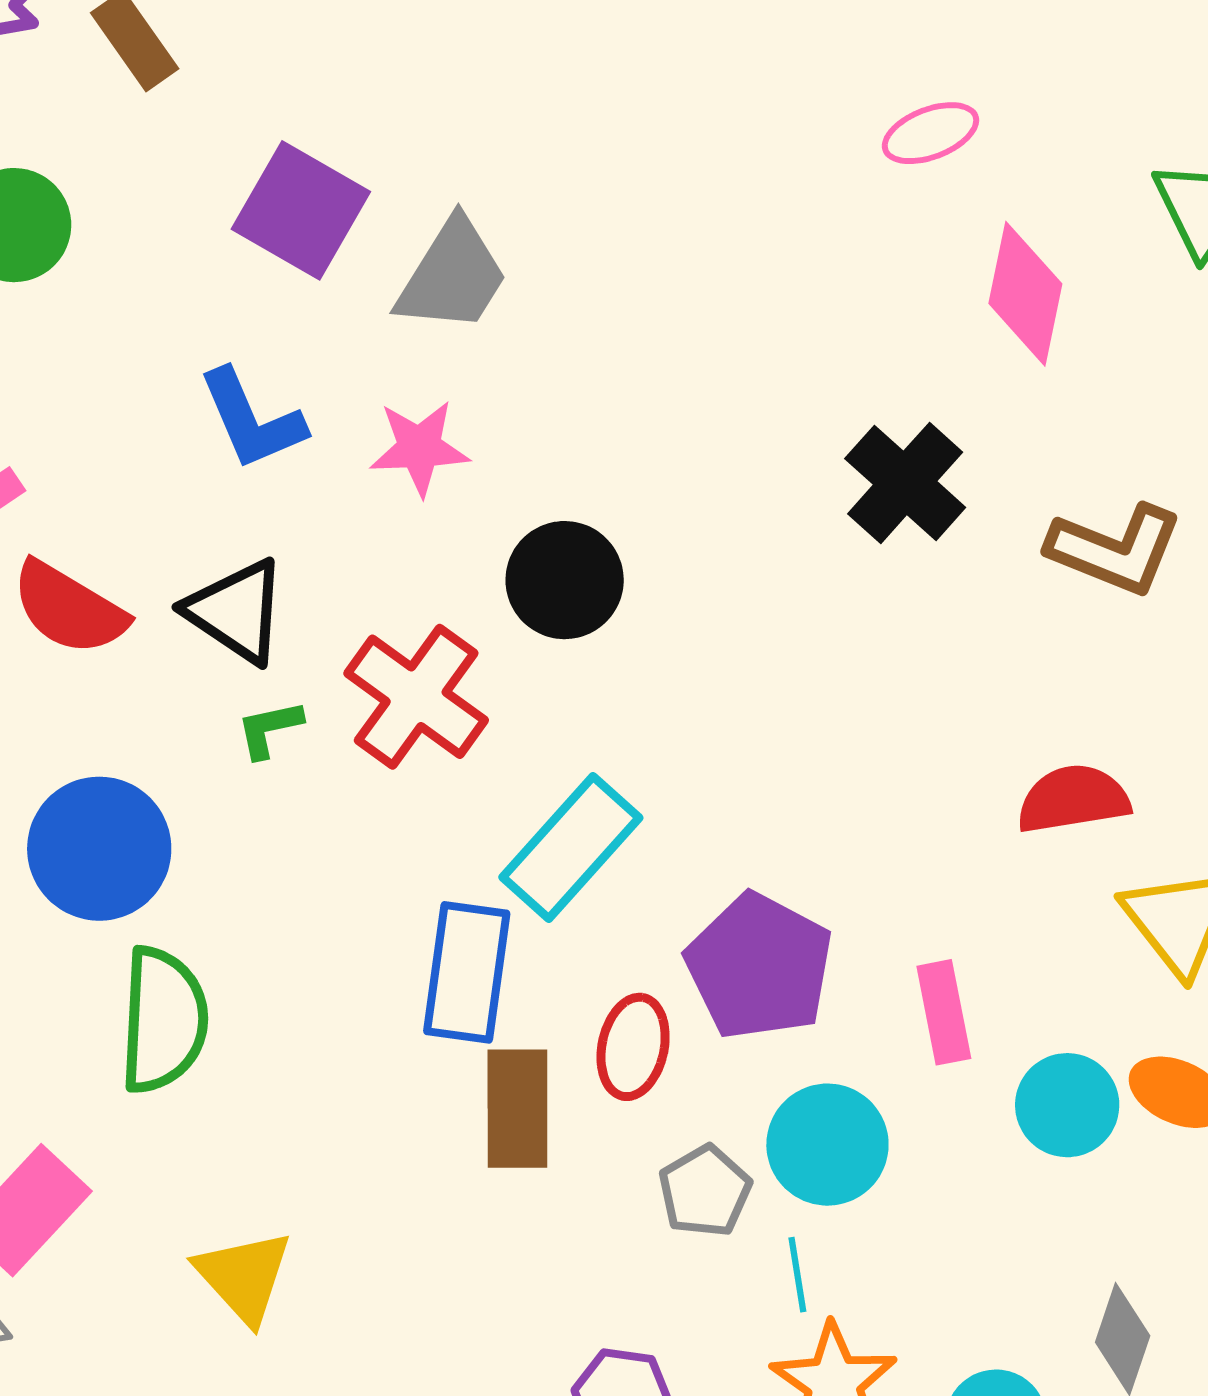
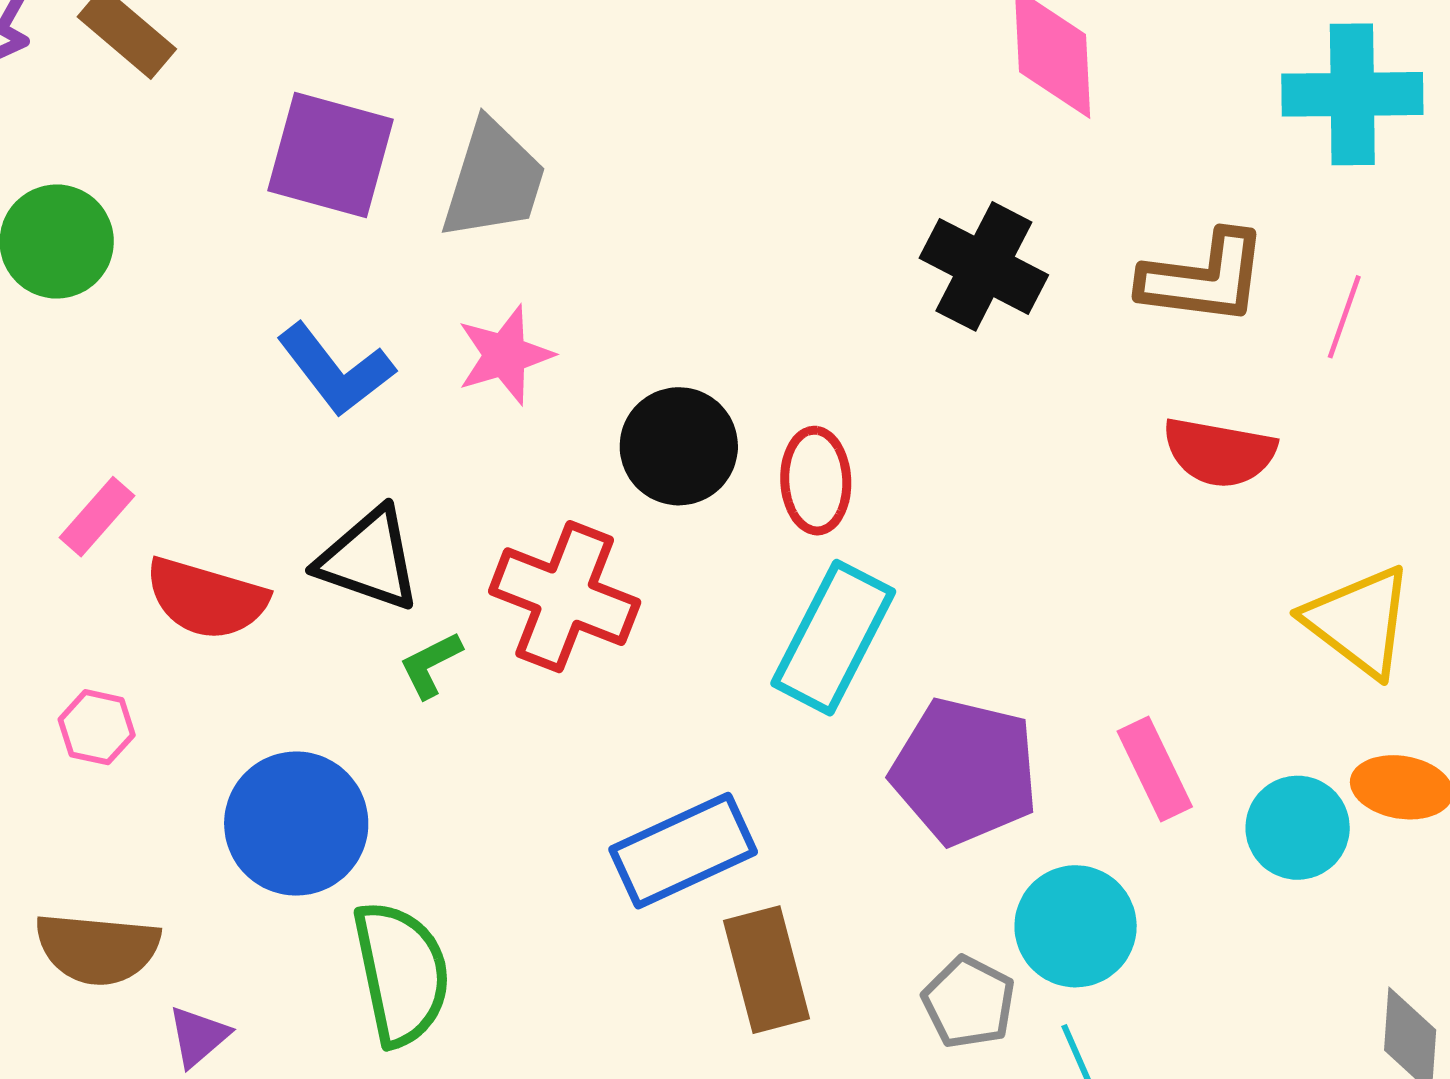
red semicircle: (1073, 799) -> (1219, 452), moved, turned -146
cyan rectangle: (571, 847) -> (833, 638), moved
blue rectangle: (467, 972) -> (683, 851), turned 72
red ellipse: (633, 1047) -> (816, 481), moved

